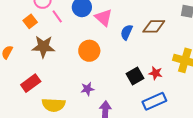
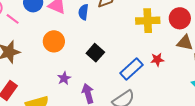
red star: (156, 73) -> (157, 60), moved
black square: (135, 76) -> (95, 53), moved

